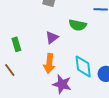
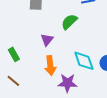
green semicircle: (78, 25) -> (69, 22), turned 138

